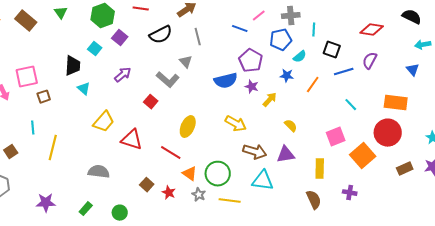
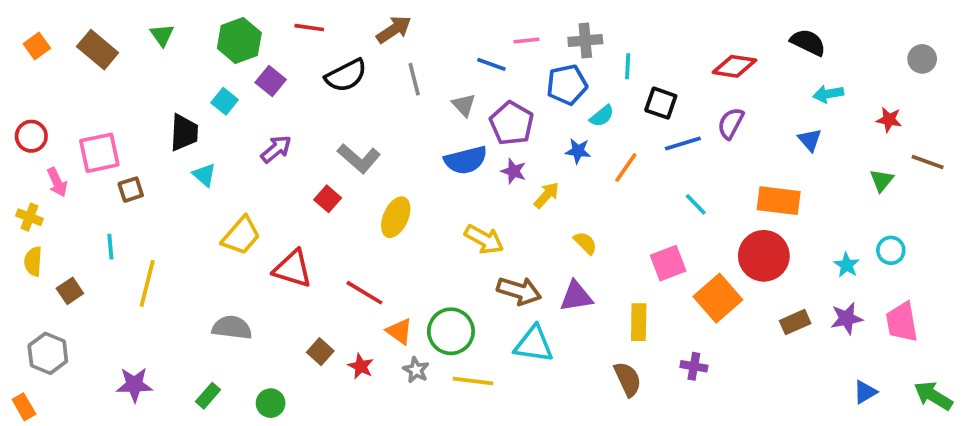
pink line: (259, 16) -> (526, 40), turned 32
gray triangle: (186, 62) -> (464, 105), moved
yellow ellipse: (188, 127) -> (396, 217), moved

